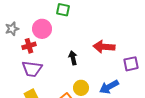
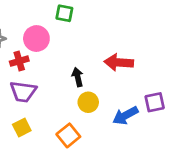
purple square: (131, 64) -> (155, 102), moved
yellow circle: (81, 88) -> (88, 102), moved

